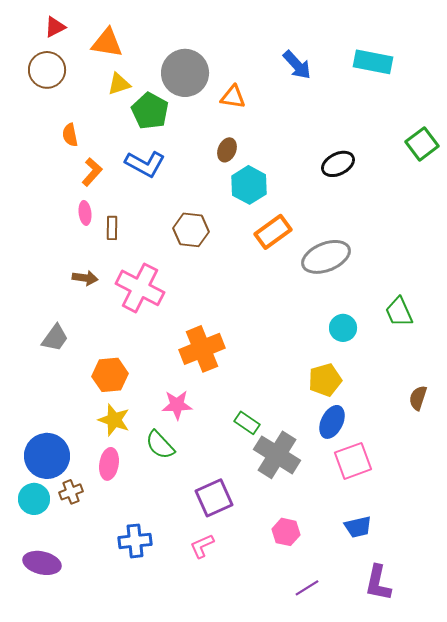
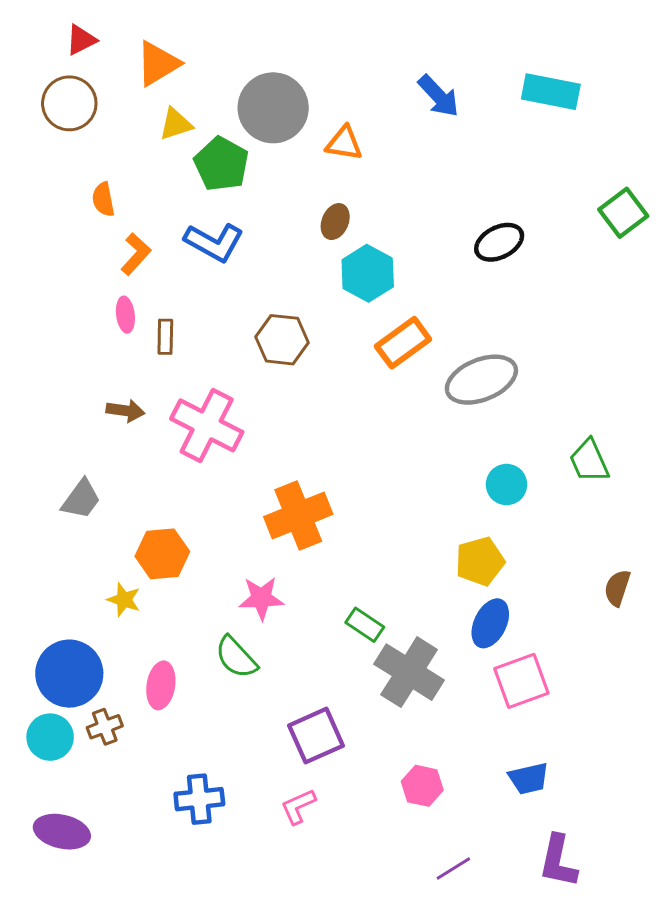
orange triangle: (107, 43) -> (158, 64), turned -40
yellow star: (114, 420) -> (124, 600), moved, size x0.7

